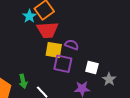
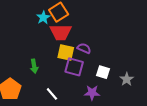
gray star: (109, 79) -> (127, 79), moved
green arrow: (23, 81) -> (34, 66), moved

